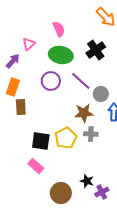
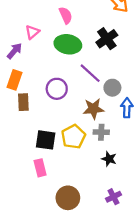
purple circle: (51, 81) -> (57, 89), moved
pink rectangle: (36, 166) -> (40, 168), turned 35
black star: (87, 181) -> (109, 159), moved

